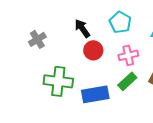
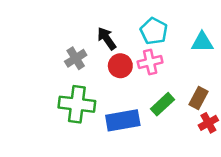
gray cross: (37, 39) -> (76, 58), moved
pink cross: (128, 55) -> (150, 62), moved

